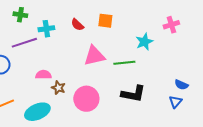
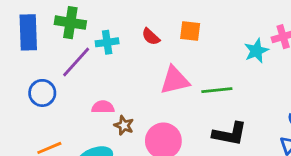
green cross: (20, 15) -> (70, 23), size x1.5
cyan star: (144, 42) -> (256, 51), moved
purple line: (24, 43) -> (76, 62), turned -30

